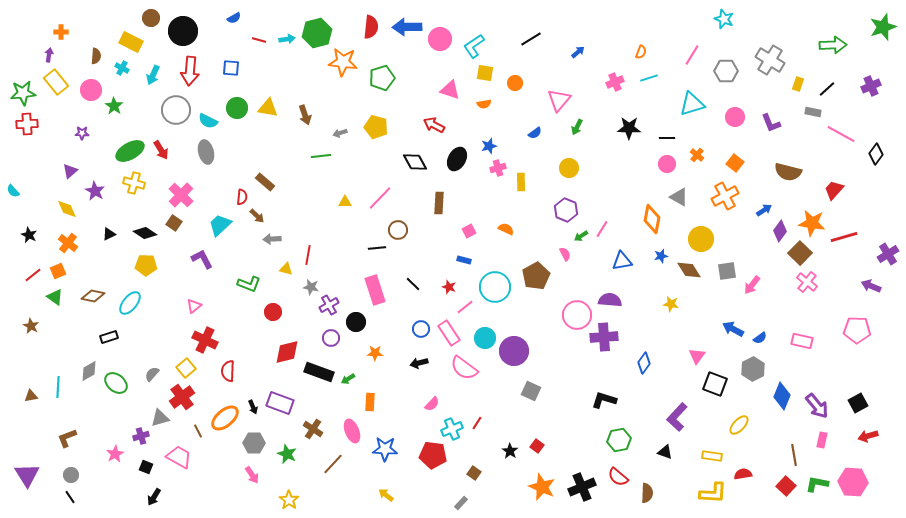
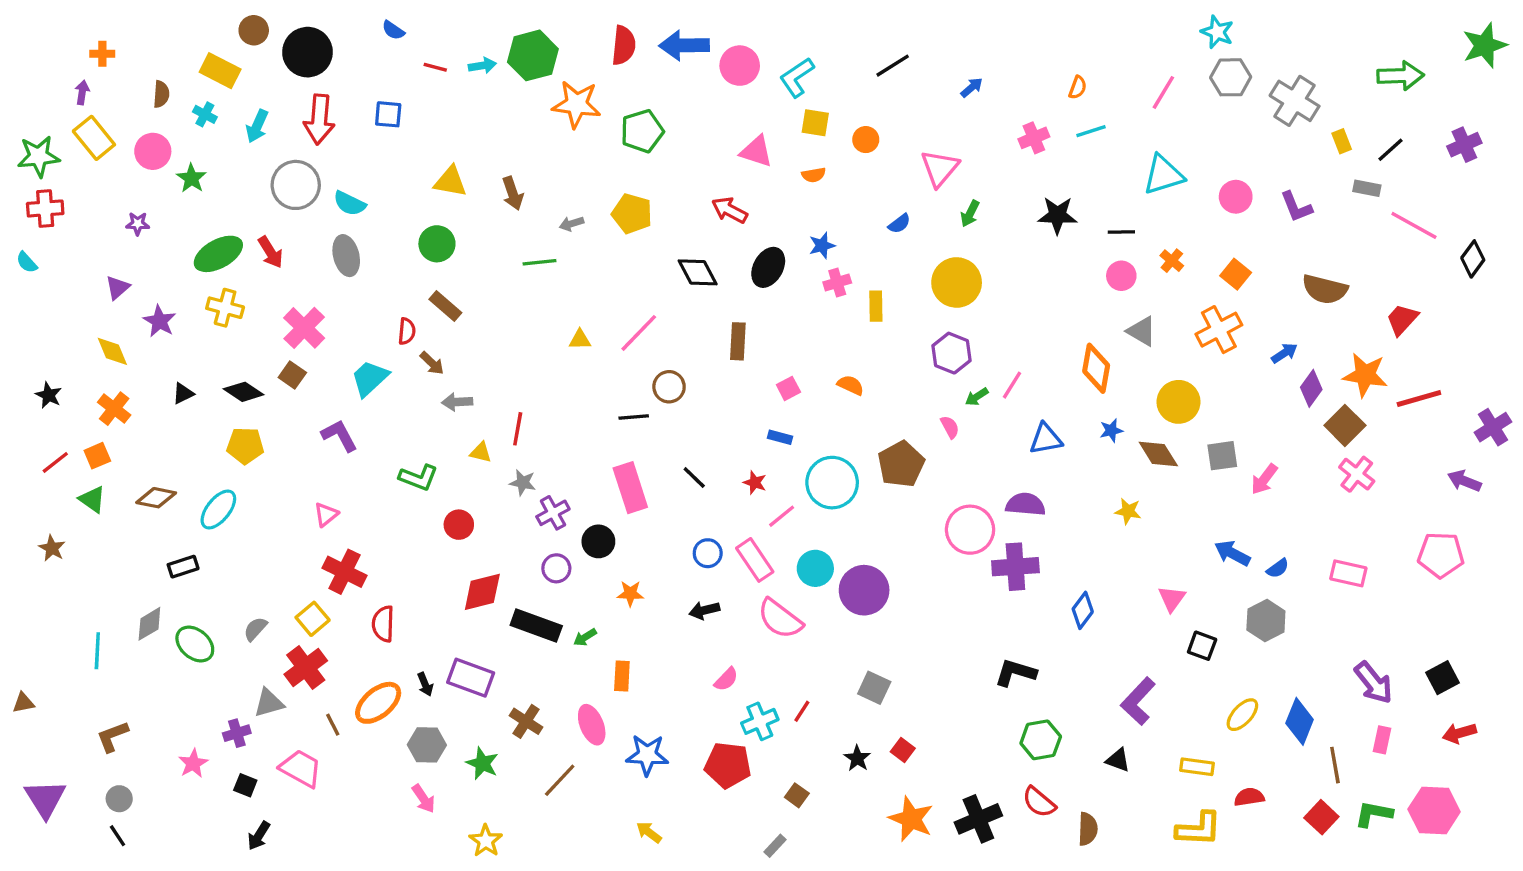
blue semicircle: (234, 18) -> (393, 30), turned 64
gray hexagon: (726, 71) -> (1231, 77), moved
yellow rectangle: (798, 84) -> (1342, 141), turned -40
green circle: (237, 108) -> (437, 244), moved
yellow circle: (569, 168) -> (957, 282), size x1.5
cyan semicircle: (13, 191) -> (27, 262), moved
black square: (715, 384) -> (1202, 646), size x0.7
gray square: (531, 391) -> (874, 688), moved
brown triangle: (31, 396) -> (23, 703), moved
blue diamond: (782, 396) -> (1300, 721), moved

